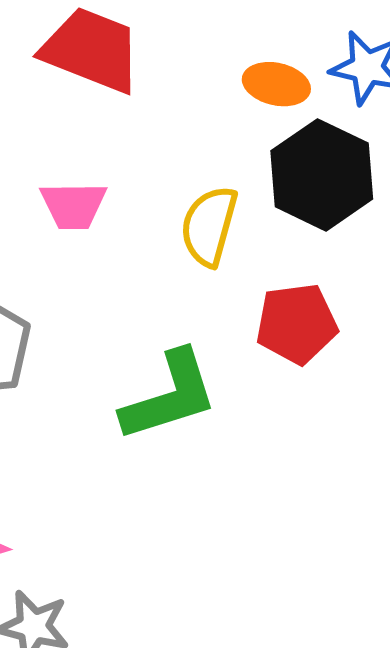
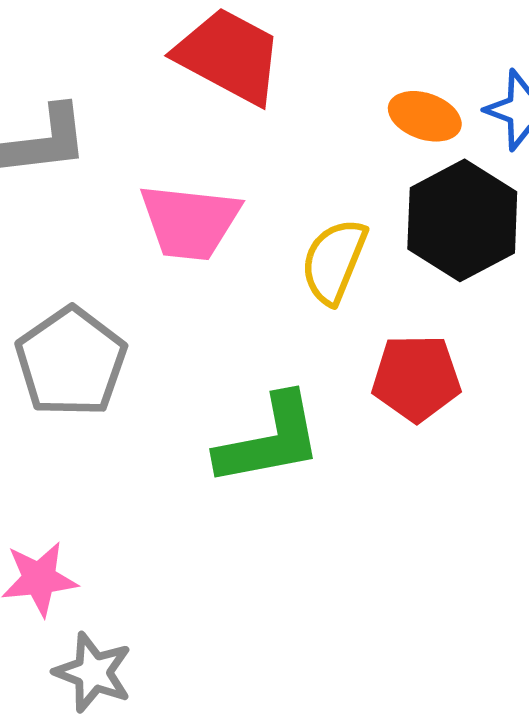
pink trapezoid: (73, 205) -> (190, 222), size x1.4

